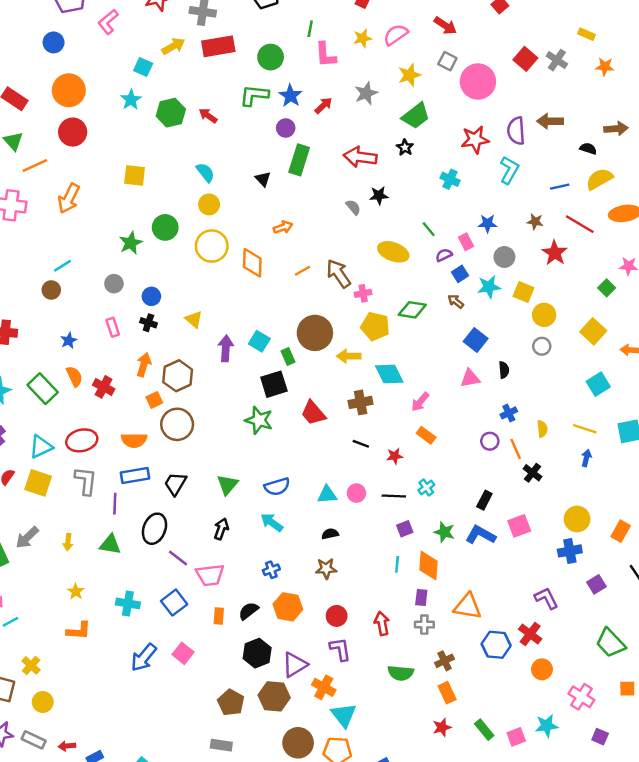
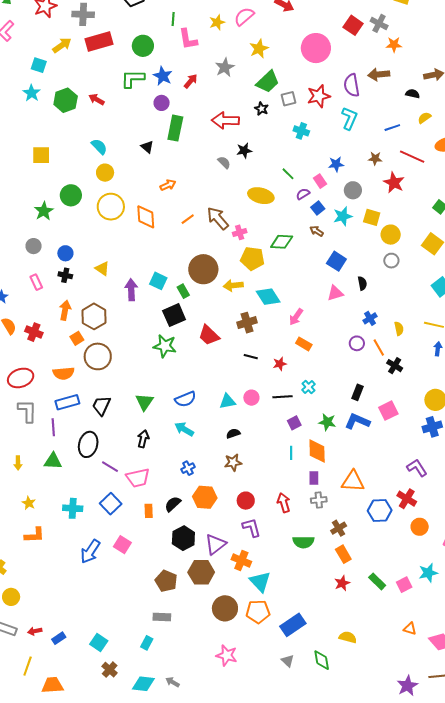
gray square: (447, 61) -> (289, 99), moved, turned -35
orange star: (605, 67) -> (394, 45), moved
yellow semicircle: (599, 179) -> (424, 118), size x0.6

